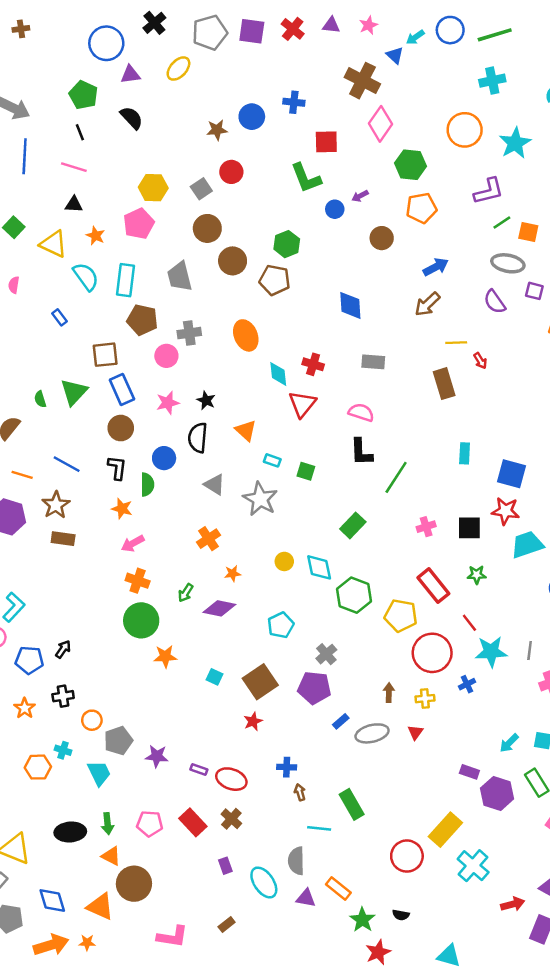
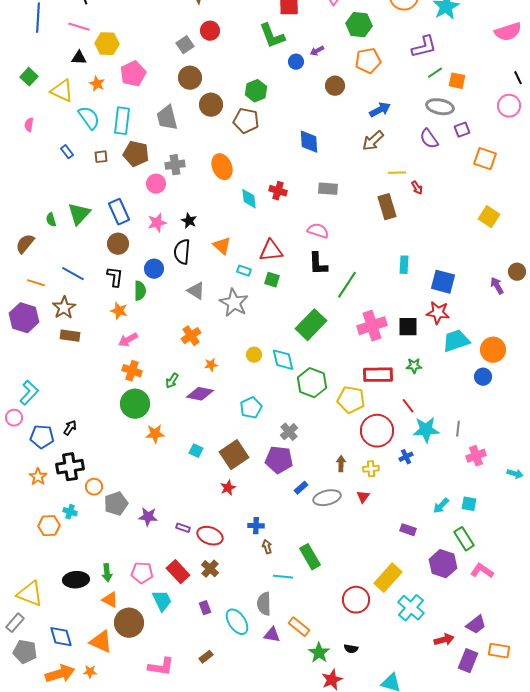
yellow hexagon: (153, 188) -> (107, 44), moved
purple square: (534, 291) -> (462, 130), turned -35
brown square: (105, 355) -> (101, 157), moved, size x0.6
red triangle: (302, 404) -> (271, 251), moved, turned 45
green rectangle: (353, 525) -> (311, 325), size x1.4
pink cross: (426, 527) -> (372, 326), size x1.8
red rectangle: (433, 586) -> (378, 375), turned -52
black cross: (63, 696) -> (70, 467), size x1.5
cyan trapezoid: (99, 773) -> (162, 601), moved
purple hexagon: (497, 794) -> (443, 564), moved

